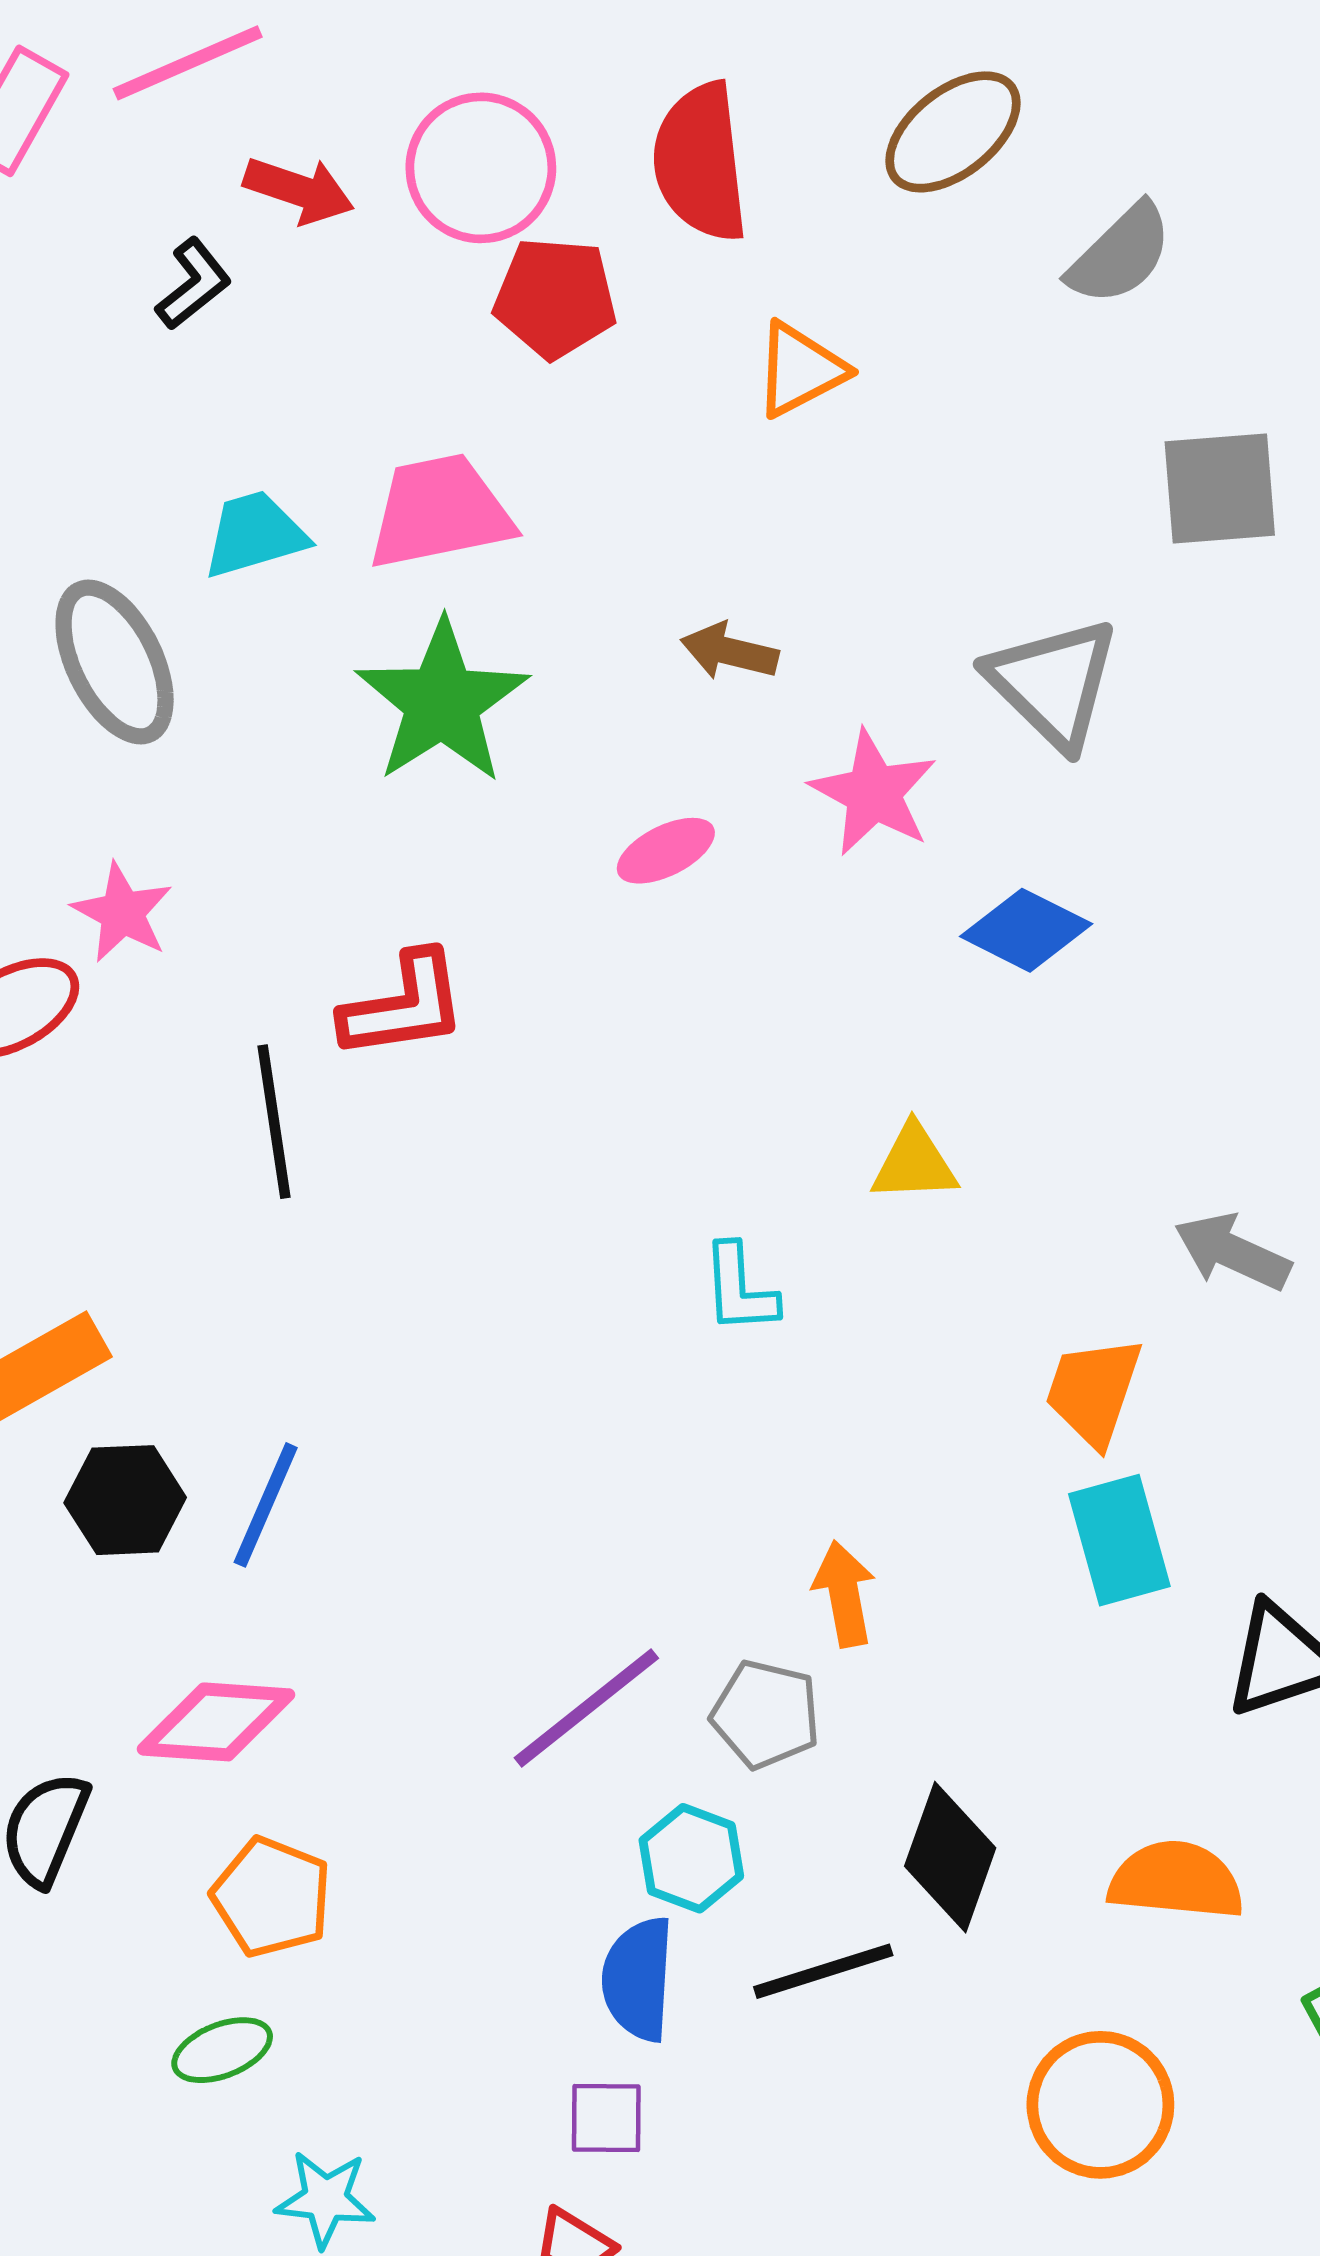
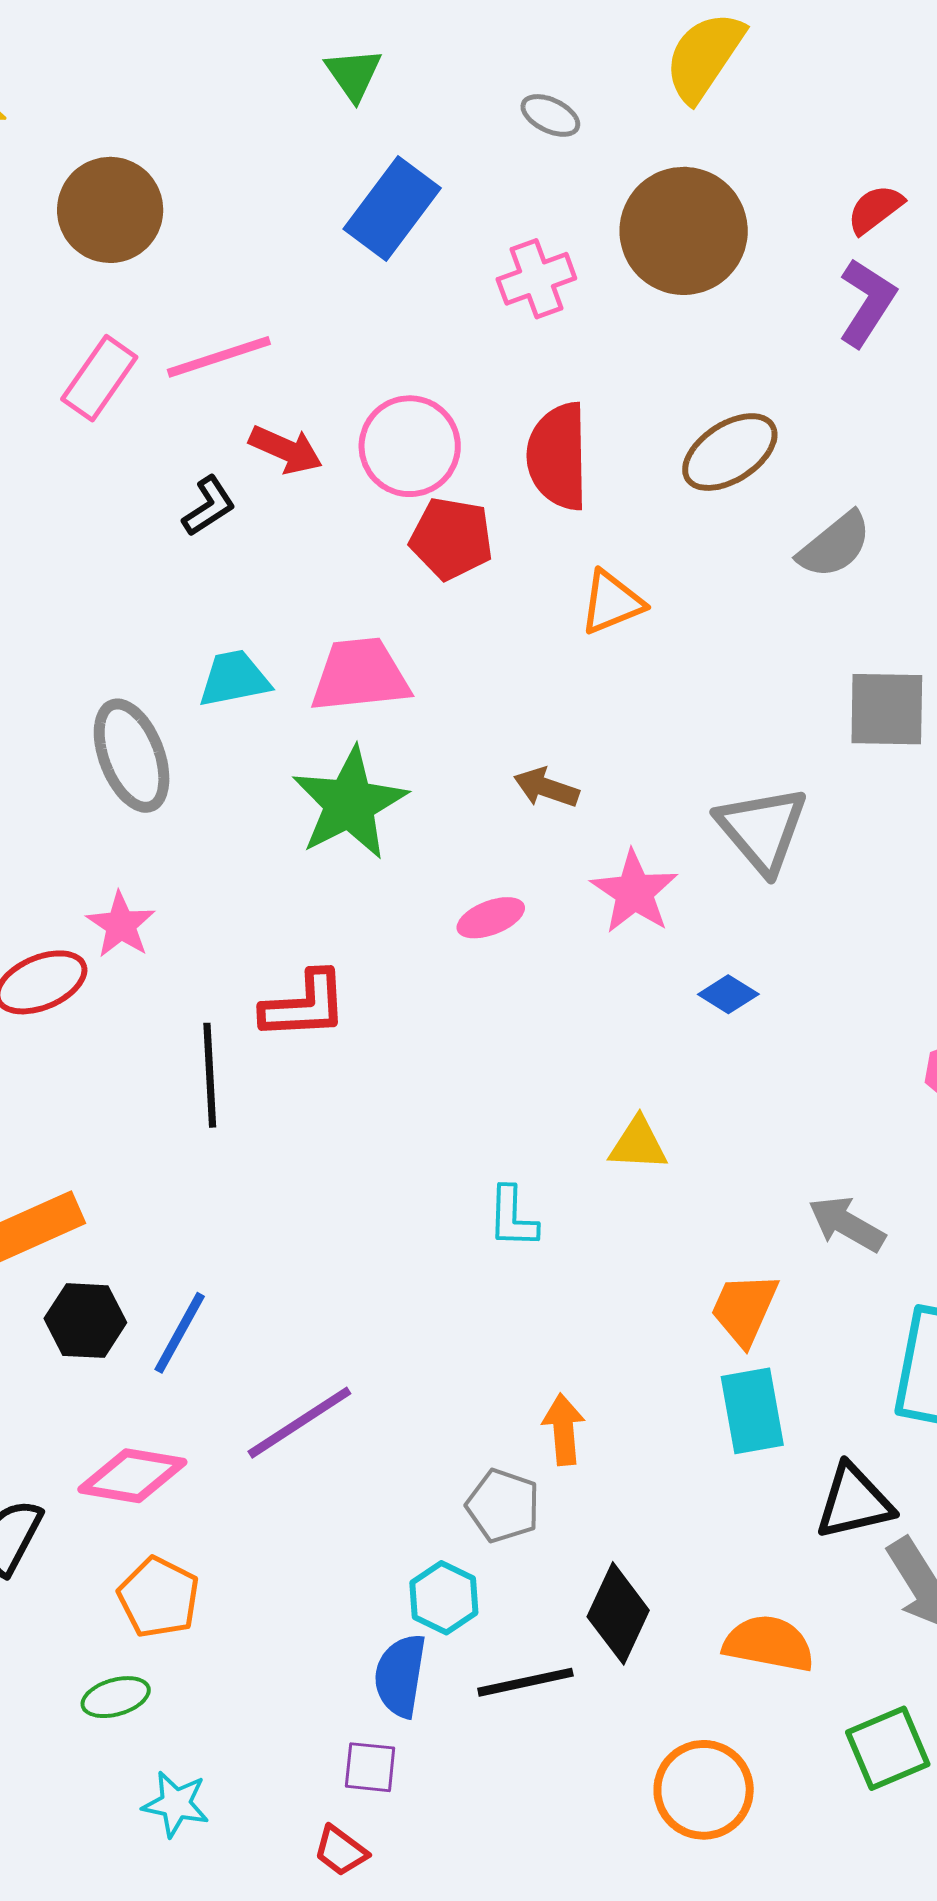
blue diamond: (1026, 930) -> (728, 994), size x0.7
purple line: (586, 1708) -> (299, 1423), moved

